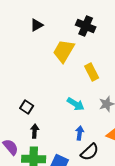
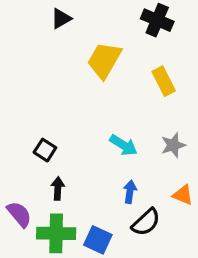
black cross: (86, 26) -> (157, 20), moved
yellow rectangle: (92, 72) -> (164, 81), moved

